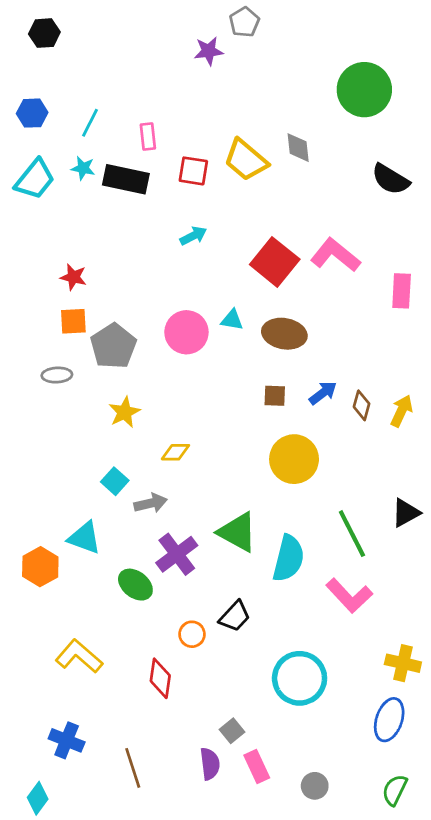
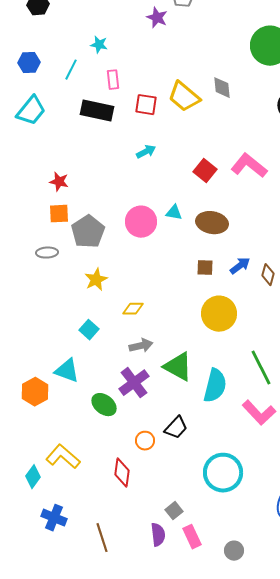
purple star: (209, 51) -> (157, 18), turned 30
cyan star: (83, 168) -> (99, 45), moved
red square: (275, 262) -> (205, 171), size x0.7
gray arrow: (151, 503) -> (141, 346), moved
cyan diamond: (38, 798) -> (33, 477), moved

